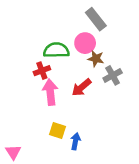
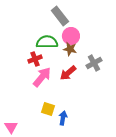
gray rectangle: (96, 19) -> (60, 16), moved
brown star: (96, 59) -> (70, 49), moved
pink arrow: (50, 92) -> (42, 77), turned 45

